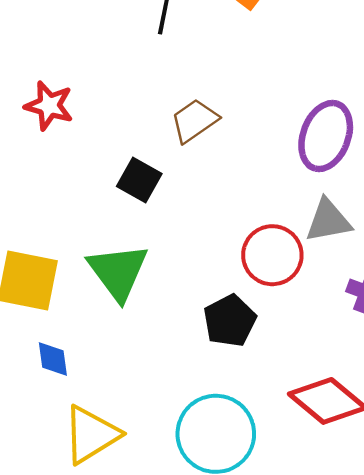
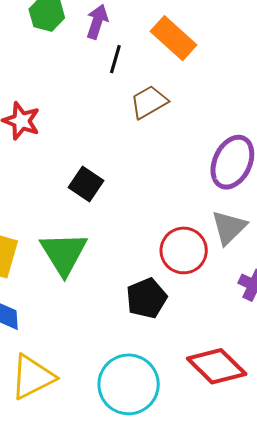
brown trapezoid: (194, 121) -> (149, 102), moved
gray triangle: (328, 221) -> (229, 227), turned -39

